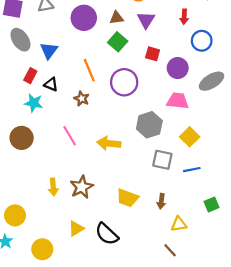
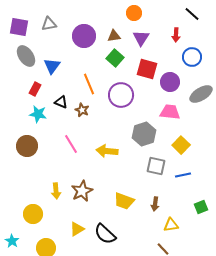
red square: (153, 54) -> (147, 69), size x1.5
black triangle: (51, 84) -> (61, 102), moved
yellow circle: (15, 215) -> (33, 214), moved

